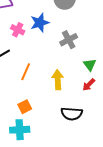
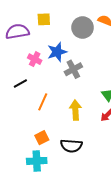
gray cross: (69, 40) -> (73, 69), moved
black semicircle: (72, 114) -> (71, 146), moved

